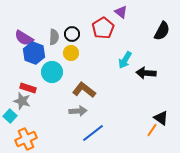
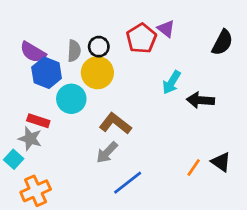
purple triangle: (121, 12) -> (166, 29), moved
yellow circle: (71, 53) -> (97, 73), size x1.5
gray arrow: (78, 111) -> (107, 152), turned 138
orange line: (152, 130) -> (194, 167), moved

